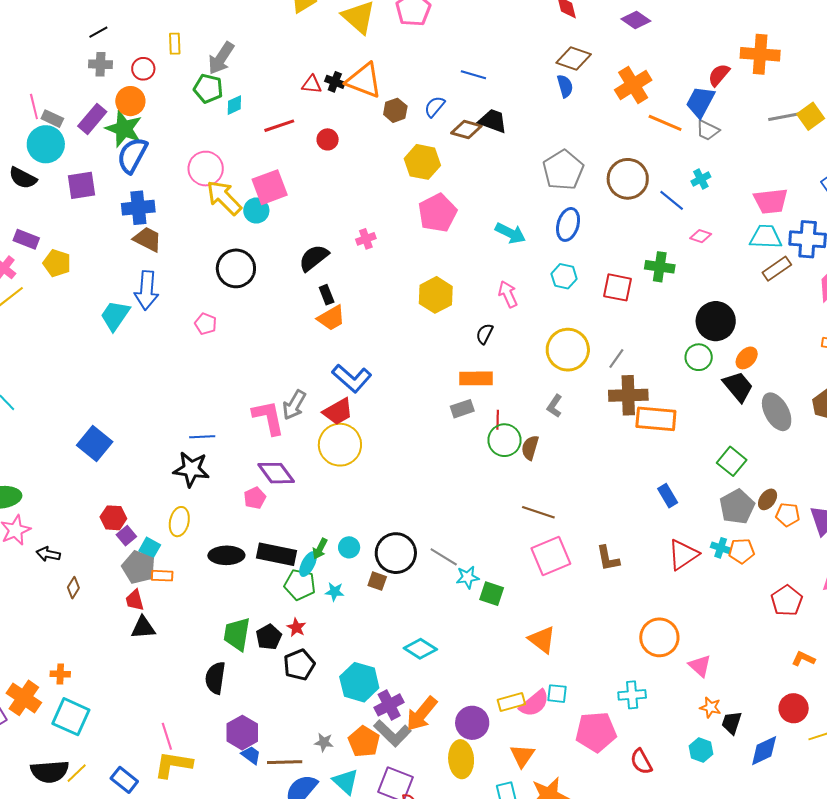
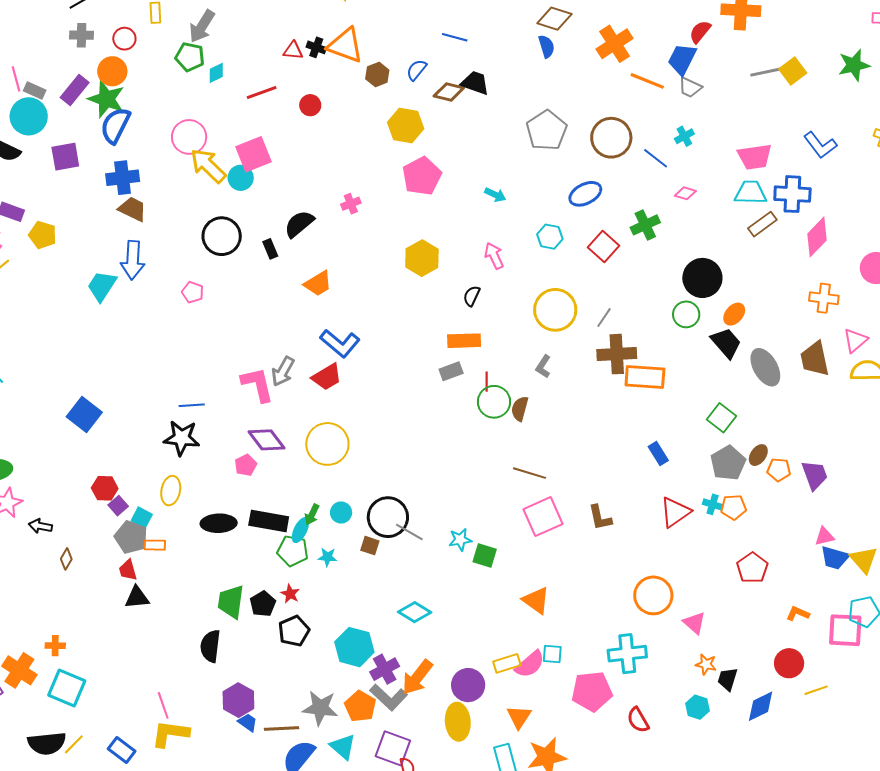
blue ellipse: (568, 224) -> (585, 194), moved, turned 48
cyan arrow: (510, 233) -> (495, 195), size x0.7
green cross: (660, 267) -> (645, 225), turned -32
red square: (617, 287) -> (603, 247), turned 32
black rectangle: (327, 295) -> (270, 249), moved
yellow circle: (340, 445) -> (327, 444), moved
gray line: (444, 557) -> (409, 532), moved
red pentagon: (787, 601) -> (752, 568), moved
cyan cross: (632, 695) -> (627, 654), size x1.4
gray star: (324, 742) -> (320, 708), size x1.8

